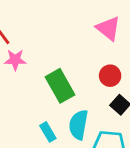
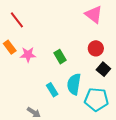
pink star: (15, 60) -> (28, 55), moved
green rectangle: (60, 86) -> (60, 57), size x0.6

